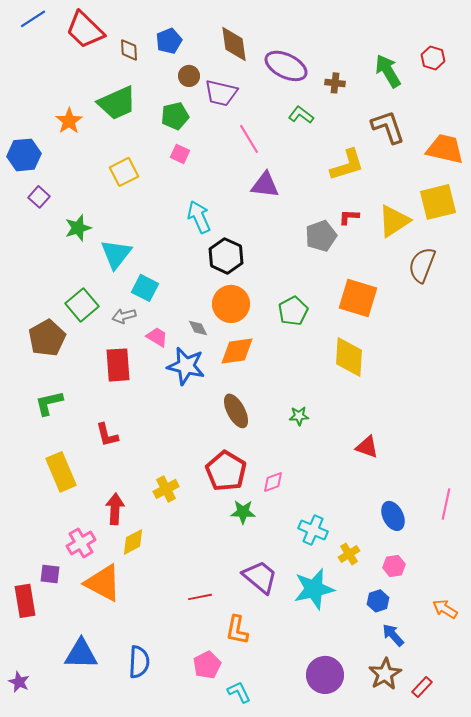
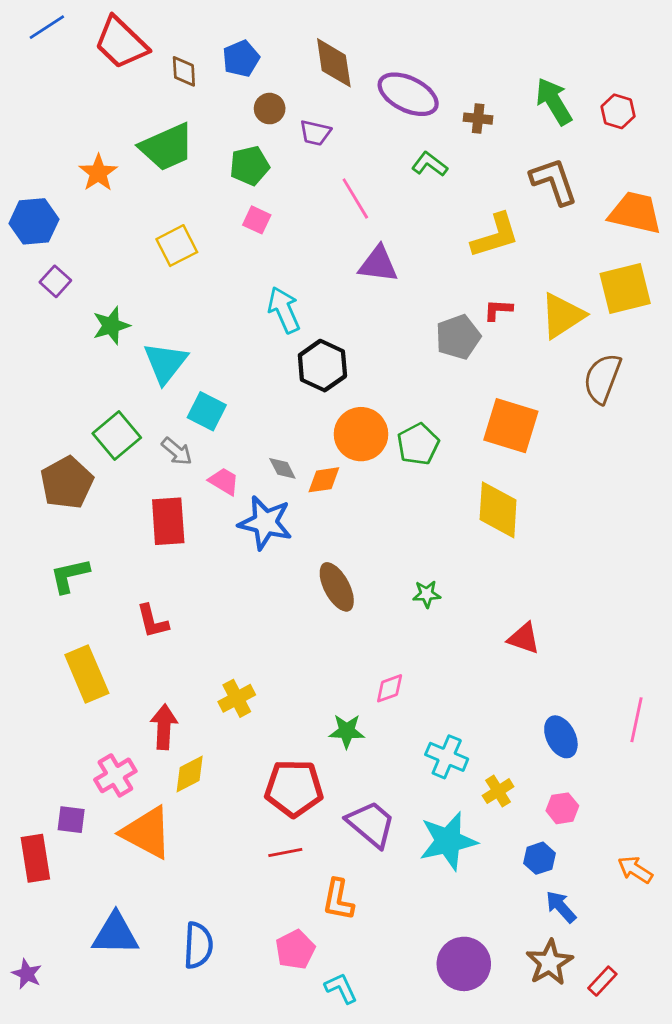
red hexagon: (433, 58) -> (618, 111), moved
purple trapezoid: (221, 93) -> (315, 133), size x0.7
orange circle: (231, 304) -> (361, 434), moved
gray arrow: (124, 316) -> (177, 451), turned -125
orange diamond: (237, 351) -> (324, 480), moved, size x0.7
red pentagon: (226, 471) -> (294, 788), moved, turned -30

